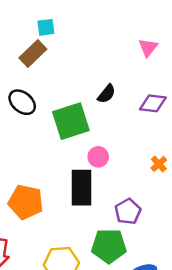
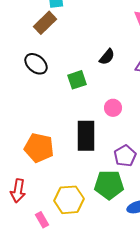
green square: (71, 121) -> (77, 80), size x0.6
pink circle: (98, 157) -> (113, 108), moved

